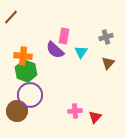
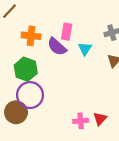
orange cross: (23, 56) -> (31, 36), moved
pink cross: (75, 111) -> (81, 121), moved

